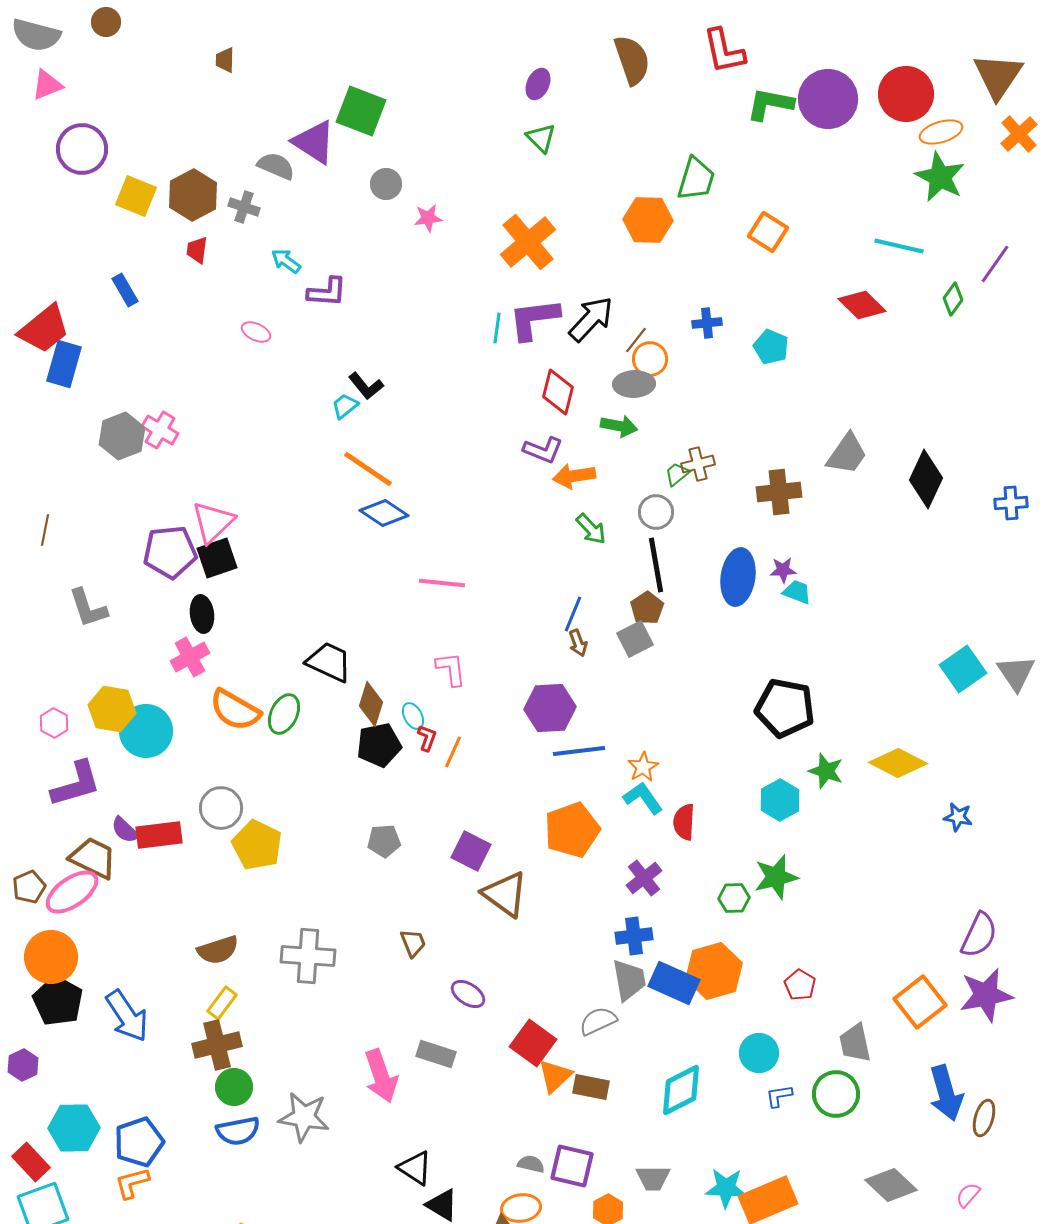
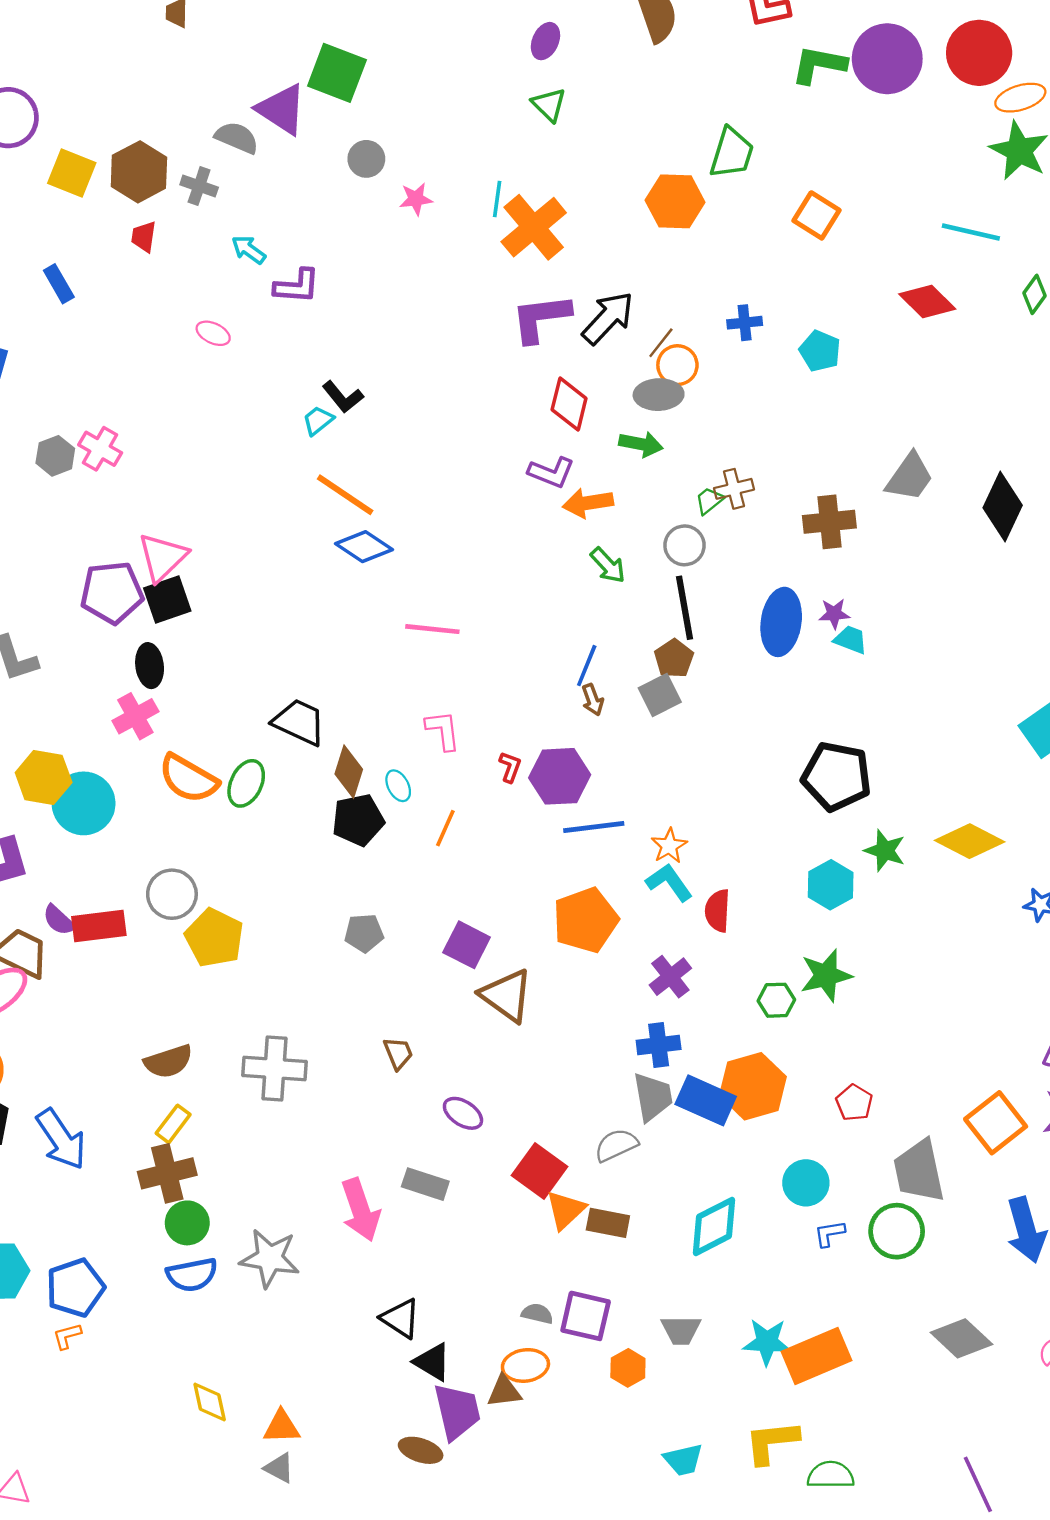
cyan line: (497, 328) -> (497, 199), moved
gray hexagon: (122, 436) -> (55, 456), size x0.7
red L-shape: (427, 738) -> (510, 767), moved
gray trapezoid: (855, 1043) -> (919, 1171), size x1.4
orange L-shape: (132, 1183) -> (67, 1336), size x0.7

